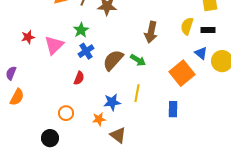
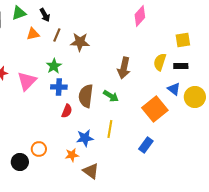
blue cross: (86, 51) -> (59, 87), turned 35
brown semicircle: (113, 60) -> (86, 96), turned -35
red semicircle: (79, 78) -> (67, 111), moved
blue rectangle: (173, 109) -> (146, 145), turned 35
black circle: (50, 138) -> (20, 162), moved

